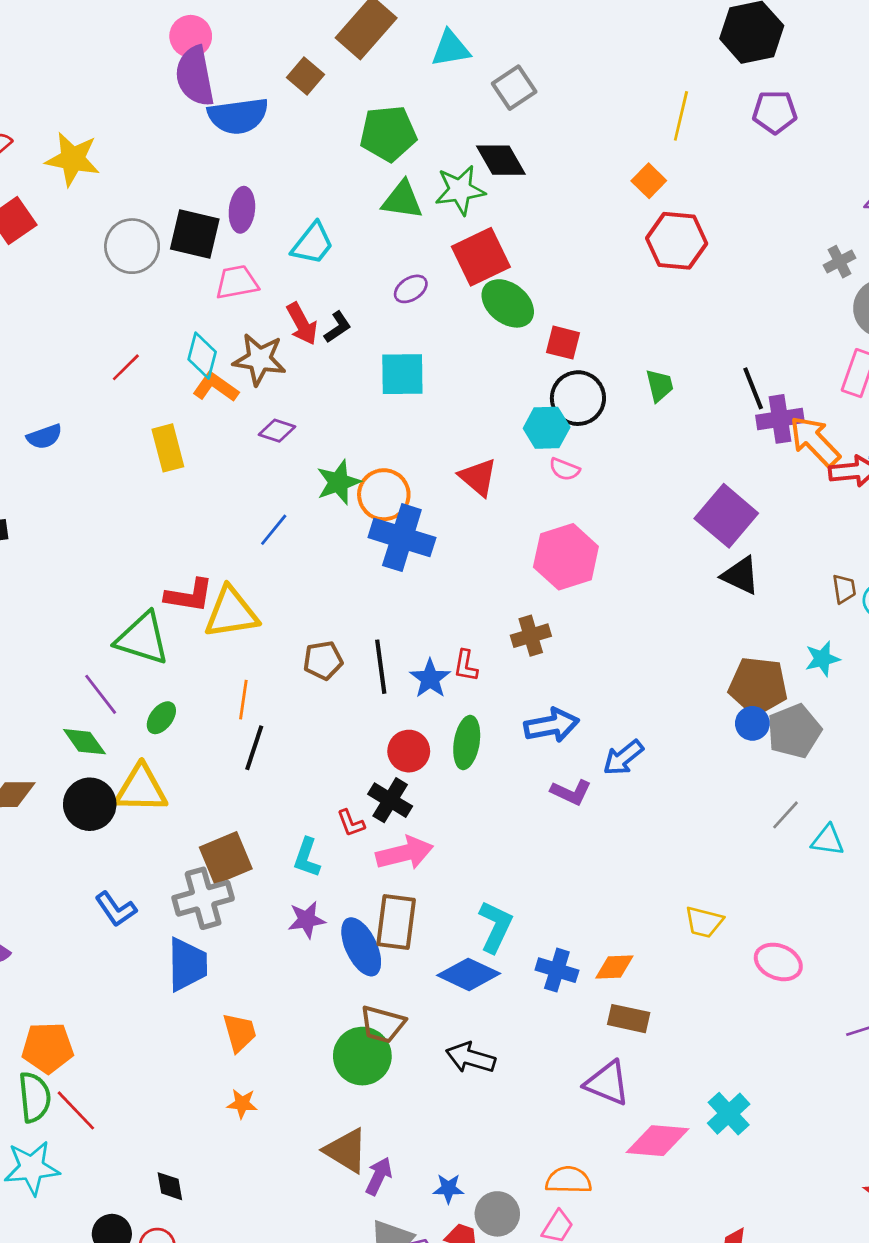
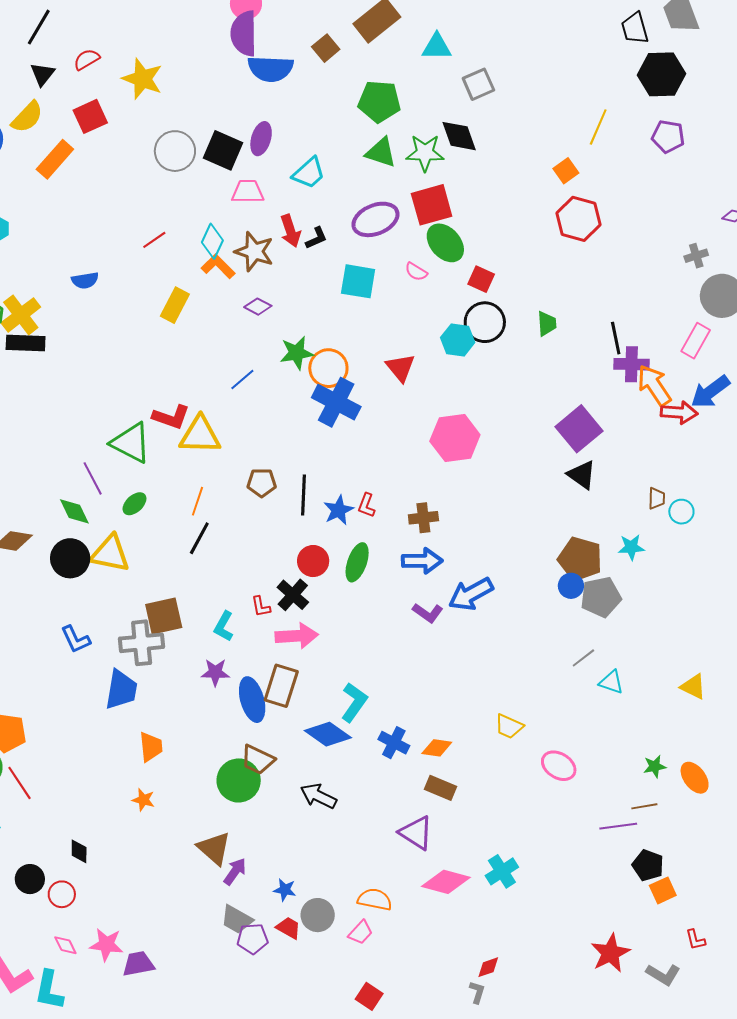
purple ellipse: (411, 289) -> (375, 219), size x1.8
yellow rectangle: (168, 448) -> (175, 305), turned 32
pink semicircle: (564, 469) -> (416, 272), moved
brown cross: (531, 636) -> (423, 518), moved
blue arrow: (623, 758) -> (471, 594), size x1.4

